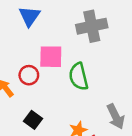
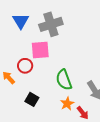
gray cross: (92, 26) -> (51, 24), moved
green semicircle: (79, 77) -> (64, 80), moved

